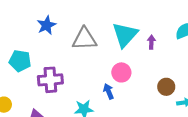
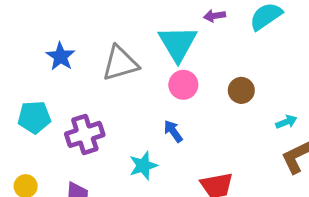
purple arrow: (151, 42) -> (215, 16), moved, turned -88
pink circle: (121, 72) -> (183, 85), moved
brown circle: (166, 87) -> (241, 90), moved

